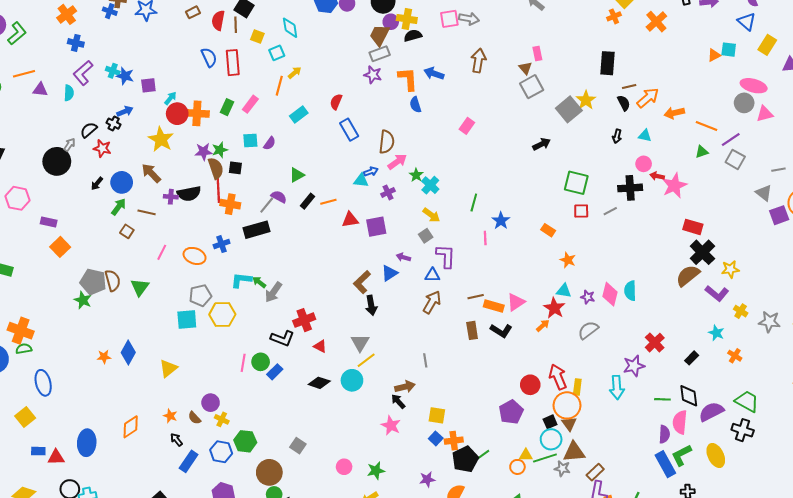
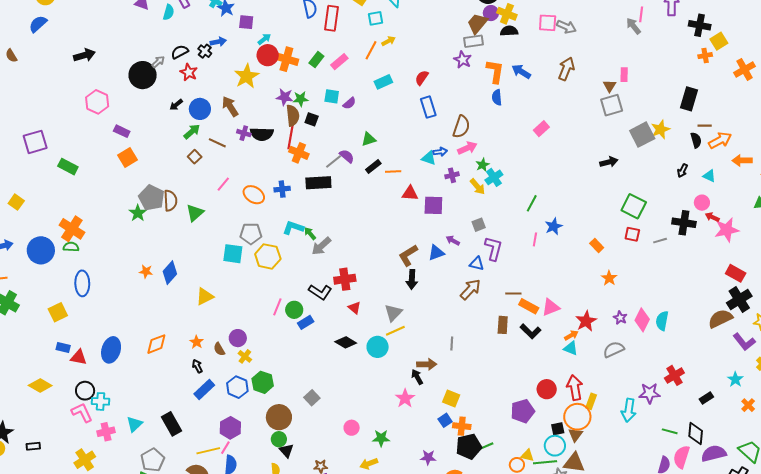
yellow arrow: (431, 215) -> (477, 187), moved
cyan triangle: (564, 291) -> (571, 348), moved

